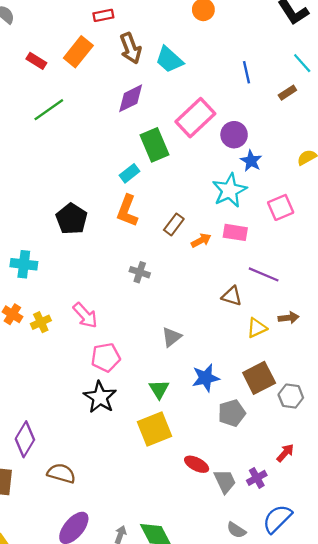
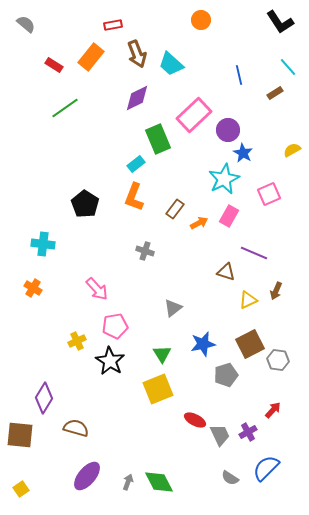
pink rectangle: (235, 232) -> (229, 216), turned -70
brown arrow: (289, 318) -> (276, 291), turned 120
yellow cross: (41, 322) -> (77, 341), moved

